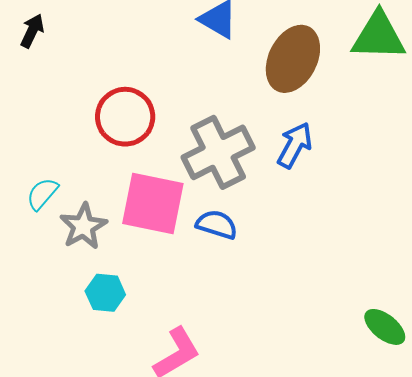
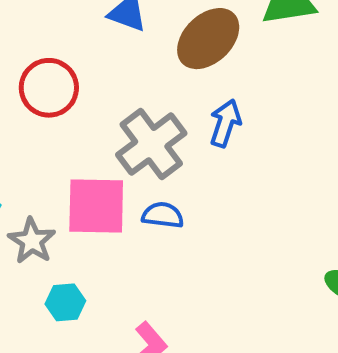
brown ellipse: (293, 59) -> (208, 39), turned 30
red circle: (125, 117) -> (49, 88), moved

